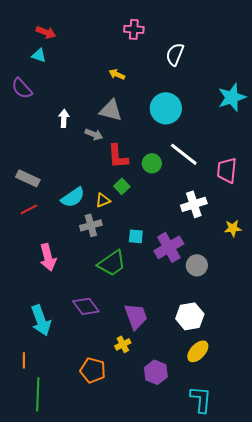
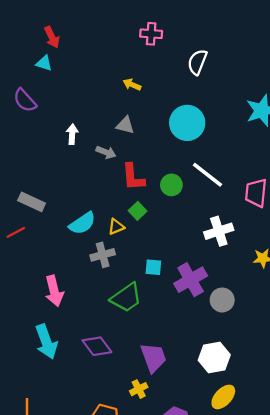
red arrow: (46, 32) -> (52, 37), turned 42
gray triangle: (111, 110) -> (125, 125), size x0.7
red line: (29, 209) -> (16, 232), moved
cyan arrow: (41, 320) -> (46, 342), moved

